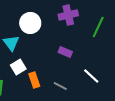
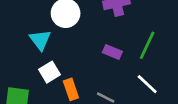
green line: (98, 27) -> (147, 45), moved

